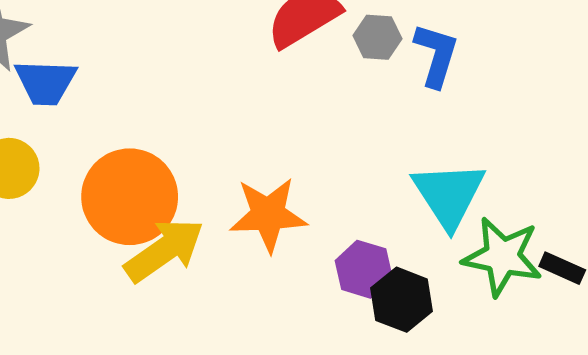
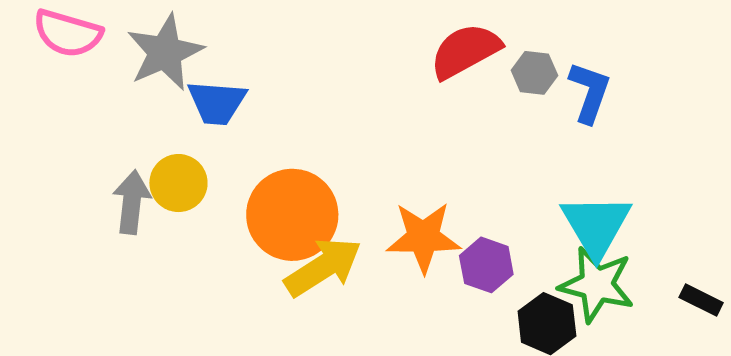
green star: (502, 257) -> (597, 285), moved
purple hexagon: (364, 269) -> (486, 265), moved

